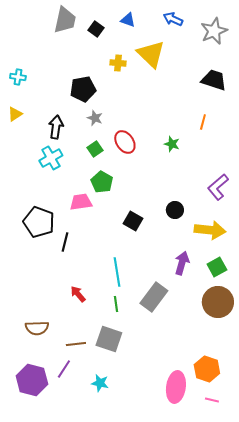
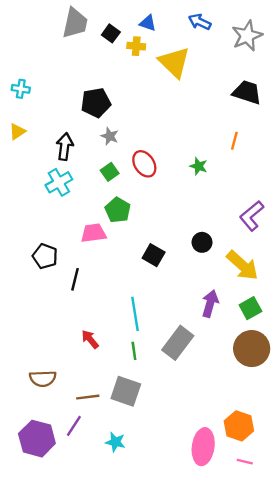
yellow cross: (118, 63) -> (136, 46), moved
black pentagon: (39, 222) -> (45, 256), size x0.7
yellow arrow: (210, 230) -> (242, 265), turned 36

